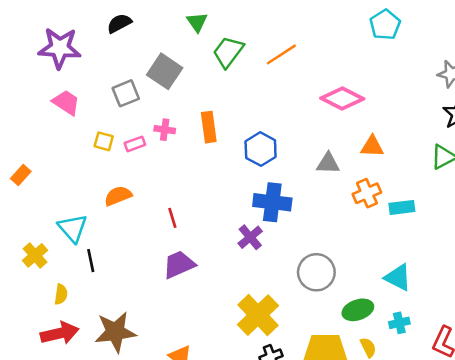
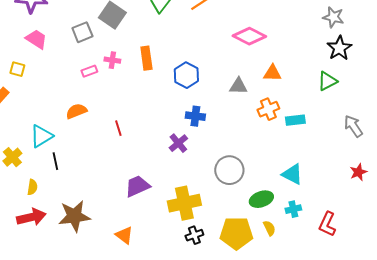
yellow square: (104, 141) -> (17, 69), moved
blue cross: (272, 202) -> (195, 116), size x0.7
cyan triangle: (73, 228) -> (41, 136), turned 40
purple trapezoid: (179, 264) -> (137, 186), moved
yellow cross: (258, 315) -> (184, 203), turned 32

